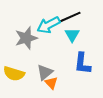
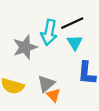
cyan arrow: (49, 25) -> (49, 32), turned -50

